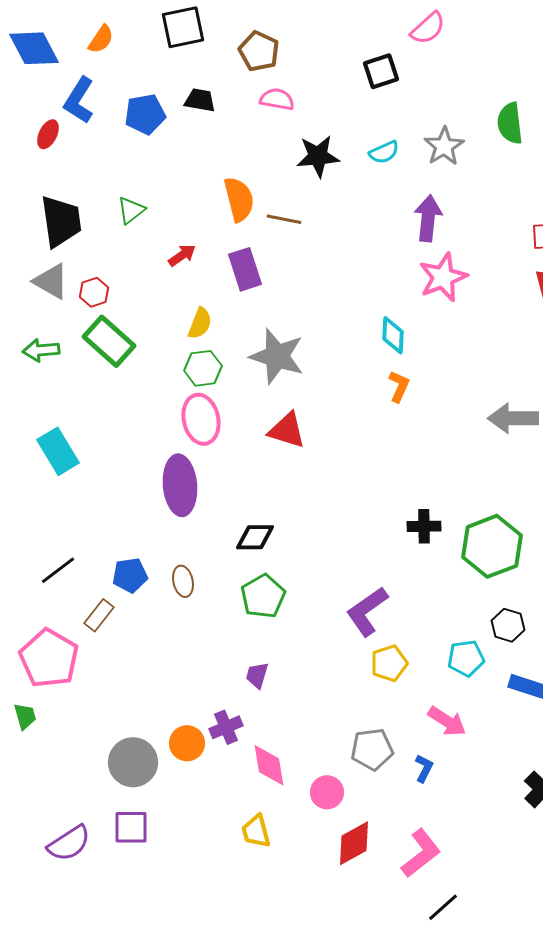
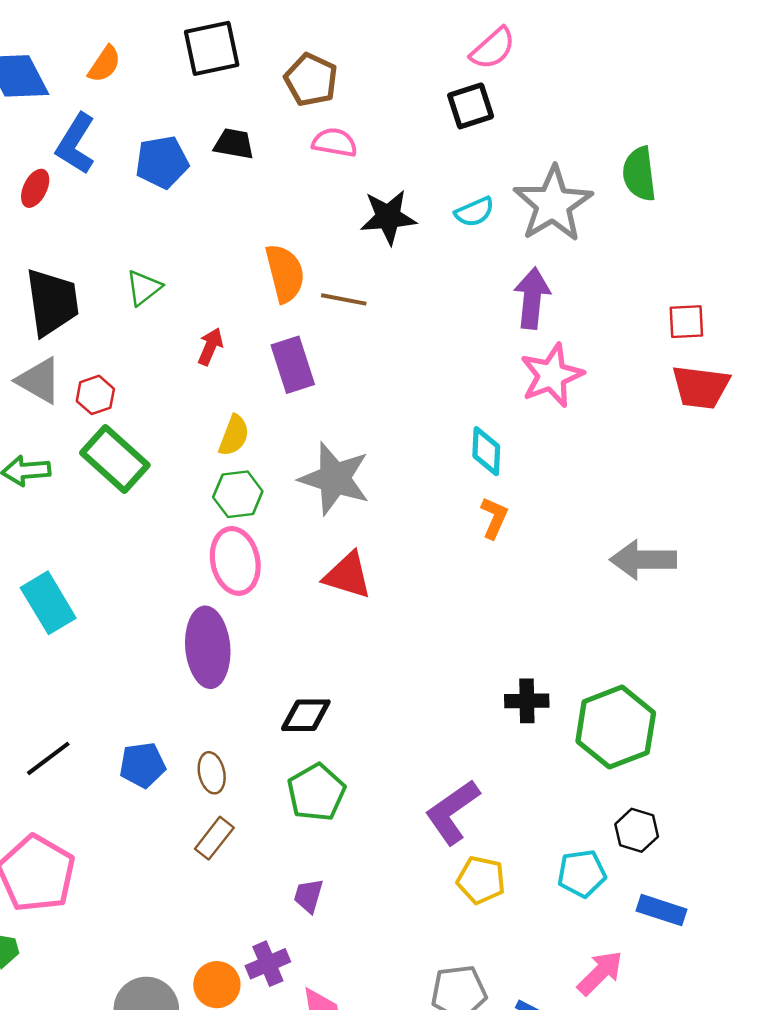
pink semicircle: (428, 28) -> (493, 48), moved
gray star: (444, 146) -> (553, 204), size x1.5
red arrow: (182, 255) -> (210, 347), turned -32
brown rectangle: (99, 615) -> (214, 838), moved
yellow pentagon: (389, 663) -> (481, 880), turned 30
pink arrow: (447, 721) -> (600, 973), moved, turned -78

